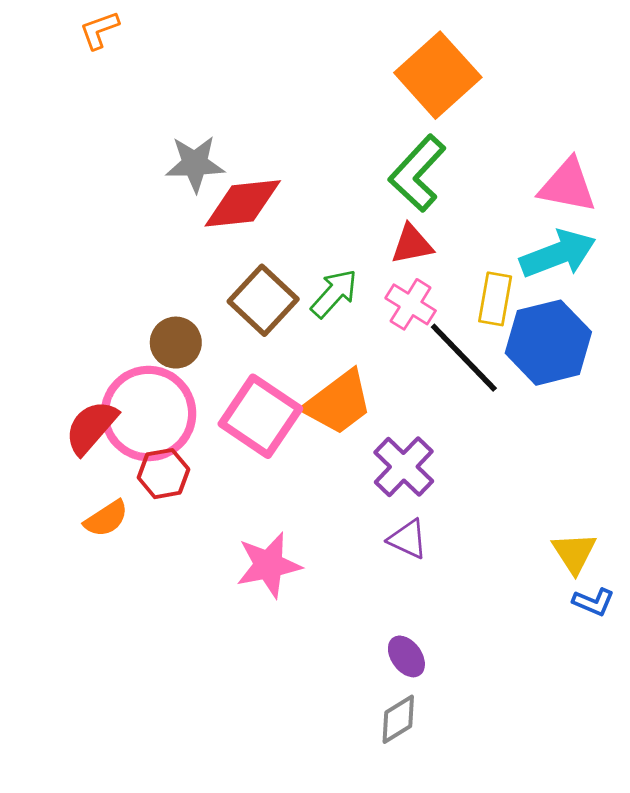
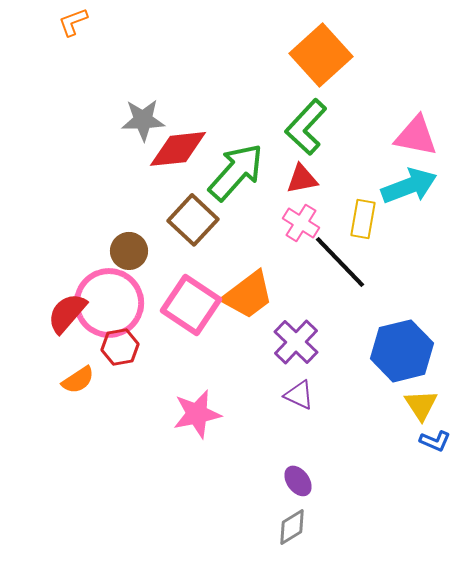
green arrow: (334, 293) -> (236, 172), moved, size x1.6
blue hexagon: (548, 343) -> (402, 351), moved

